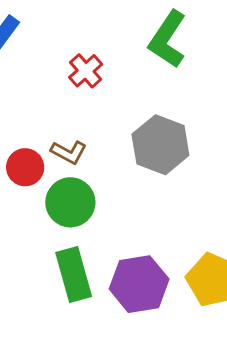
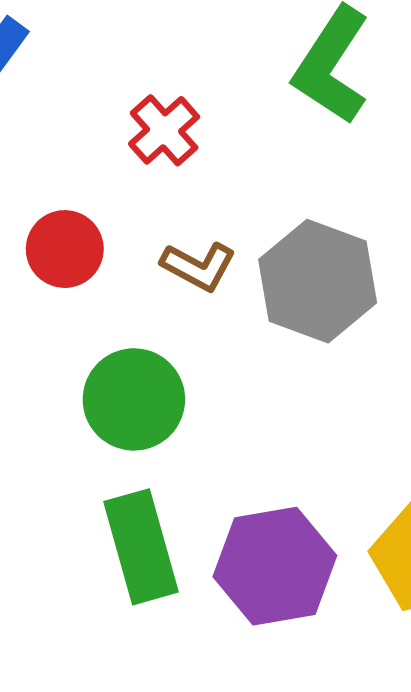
brown L-shape: (69, 152) -> (199, 266), moved
red circle: (25, 167) -> (65, 249), moved

